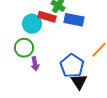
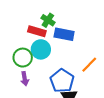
cyan circle: (32, 24) -> (41, 49), moved
green circle: (24, 48) -> (23, 58), moved

